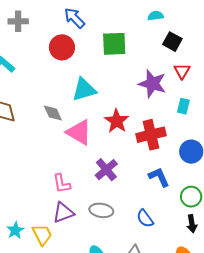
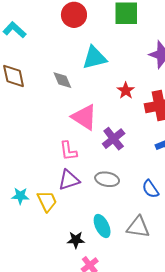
red star: (117, 121) -> (126, 91), size x0.7
pink triangle: (79, 132) -> (84, 117), moved
cyan star: (15, 230) -> (20, 196), turned 30

